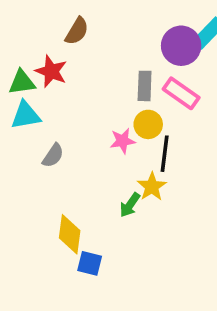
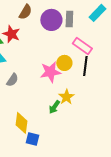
purple circle: (181, 46) -> (51, 20), moved
gray rectangle: (145, 86) -> (69, 19), moved
pink star: (123, 141) -> (50, 72), size x1.5
black line: (165, 154) -> (85, 66), moved

